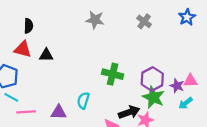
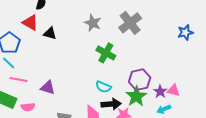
gray star: (95, 20) -> (93, 23), moved
gray cross: (144, 21) -> (130, 23), moved, size x1.6
green cross: (113, 74) -> (106, 53), moved
cyan semicircle: (83, 100) -> (103, 87), moved, turned -98

